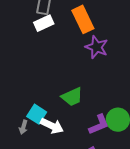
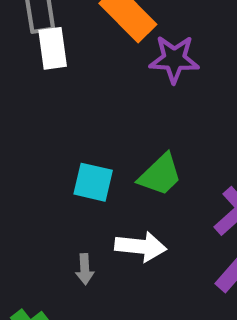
white rectangle: (44, 23) -> (53, 48), turned -54
cyan square: (37, 114) -> (93, 182), moved

